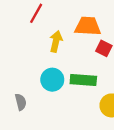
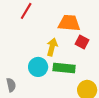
yellow arrow: (56, 41) -> (52, 47), moved

